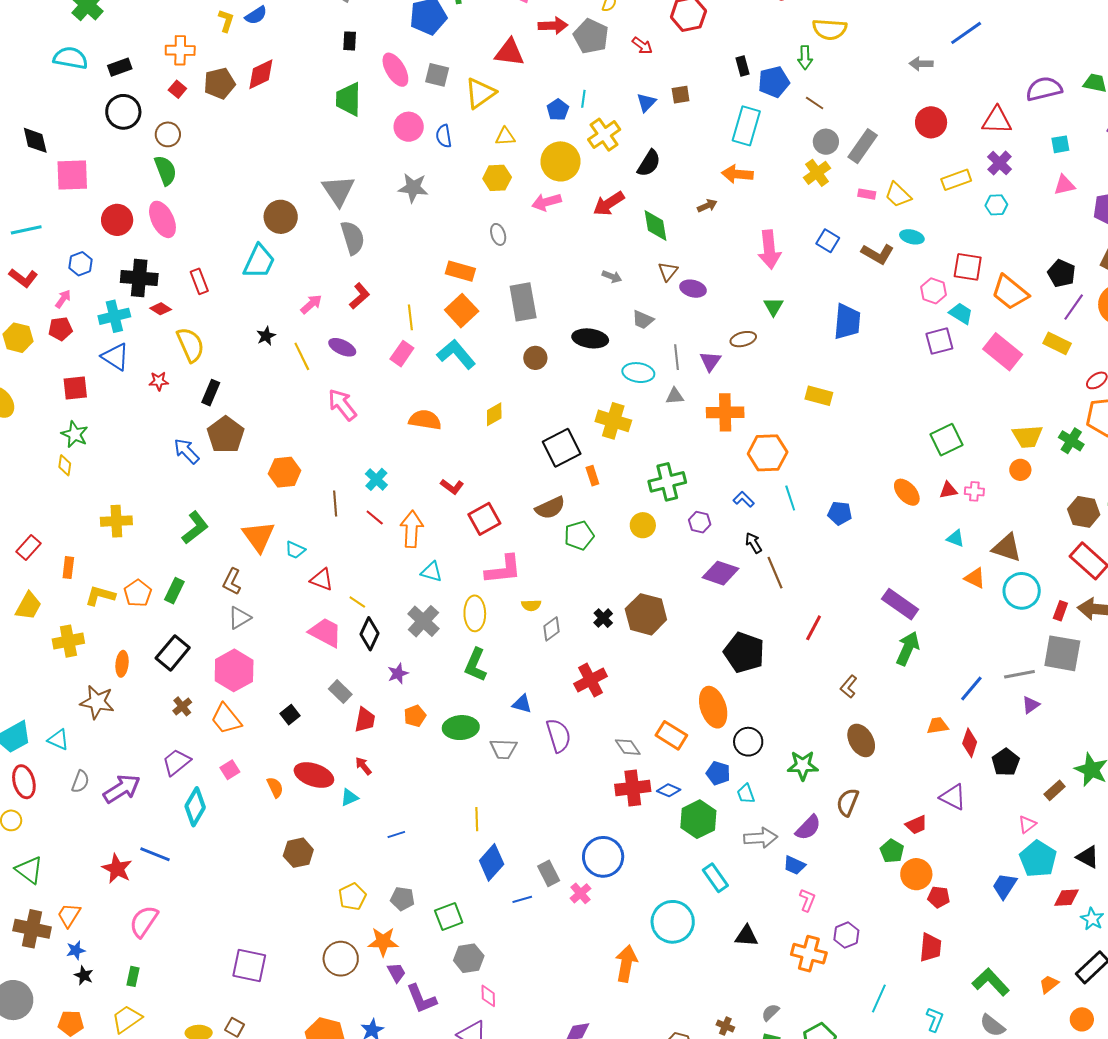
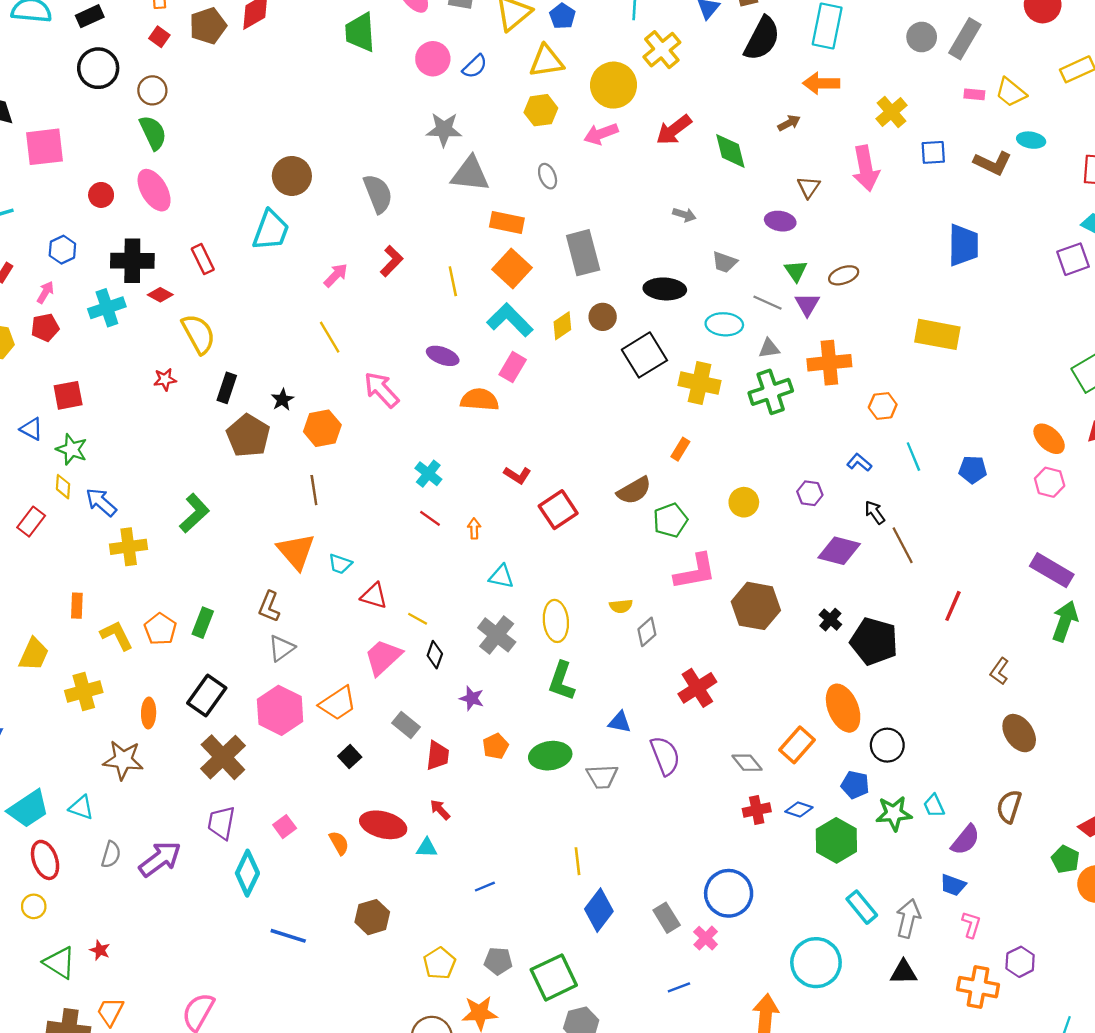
blue pentagon: (558, 110) -> (562, 16), moved
blue semicircle: (444, 136) -> (475, 66), turned -120
yellow triangle: (505, 137) -> (546, 61), size x1.5
black semicircle: (649, 163) -> (762, 39), moved, size x1.4
yellow cross: (817, 173) -> (892, 112), moved
gray triangle: (338, 191) -> (470, 174), moved, turned -45
red circle: (117, 220) -> (101, 195), size x0.7
blue square: (828, 241) -> (933, 152), turned -30
brown triangle: (668, 271) -> (809, 187), moved
pink hexagon: (934, 291) -> (1050, 482), moved
green triangle: (773, 307) -> (796, 271), moved
black star: (266, 336) -> (282, 400), moved
purple ellipse: (342, 347) -> (443, 356), moved
pink rectangle: (402, 354) -> (513, 367), moved
blue triangle: (115, 357) -> (31, 429), moved, size x0.7
gray line: (677, 357) -> (767, 303), turned -55
yellow rectangle: (819, 396) -> (937, 334), size x1.4
yellow diamond: (494, 414) -> (562, 326), moved
black square: (562, 448) -> (644, 355), moved
blue arrow: (186, 451) -> (101, 502), moved
orange hexagon: (768, 453) -> (883, 406), size x0.6
orange hexagon: (285, 472) -> (322, 428), moved
orange rectangle: (592, 476) -> (680, 449), turned 54
green cross: (667, 482) -> (771, 392), moved
brown line: (335, 504) -> (314, 490), moved
green L-shape: (195, 528) -> (194, 513), moved
orange arrow: (412, 529) -> (474, 528), size x0.5
red rectangle: (28, 548) -> (31, 522), moved
pink L-shape: (503, 570) -> (695, 572), moved
yellow L-shape: (100, 596) -> (117, 635), turned 52
black cross: (603, 618) -> (830, 620), moved
pink trapezoid: (325, 632) -> (383, 657), turned -66
black diamond: (370, 634) -> (435, 655), size x0.7
purple star: (398, 673) -> (472, 698), turned -30
brown cross: (182, 706) -> (223, 757), size x2.0
orange trapezoid: (226, 719) -> (338, 703), moved, turned -80
orange rectangle: (671, 735) -> (797, 745), turned -76
purple trapezoid: (176, 762) -> (221, 823), turned -36
green star: (803, 766) -> (894, 813), moved
red cross: (633, 788) -> (757, 810), size x0.7
cyan trapezoid: (746, 794) -> (934, 806), moved
cyan triangle: (349, 797) -> (427, 848), turned 30
gray arrow: (761, 838) -> (908, 918), moved, turned -68
blue line: (155, 854) -> (288, 936), moved
red star: (117, 869) -> (100, 950), moved, size x0.6
blue line: (522, 899) -> (679, 987), moved
green square: (449, 916) -> (554, 977), size x1.4

